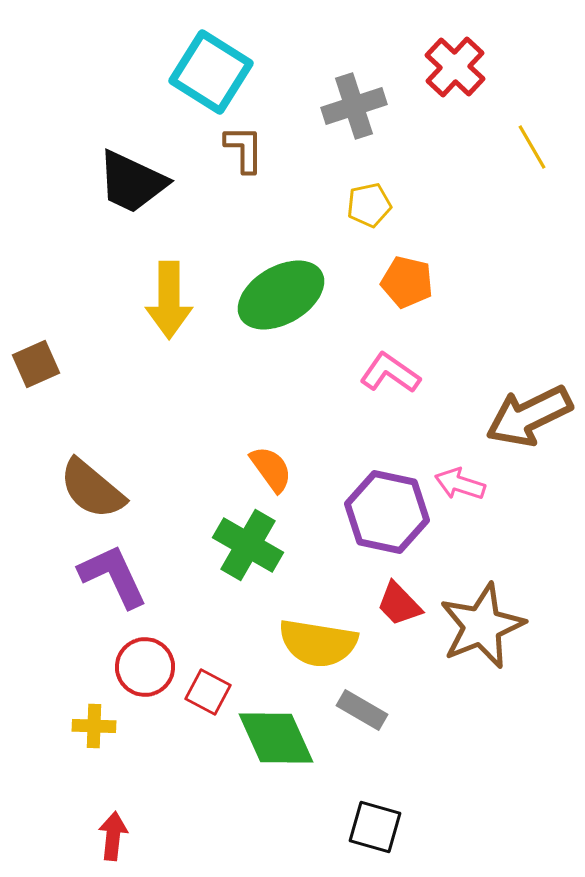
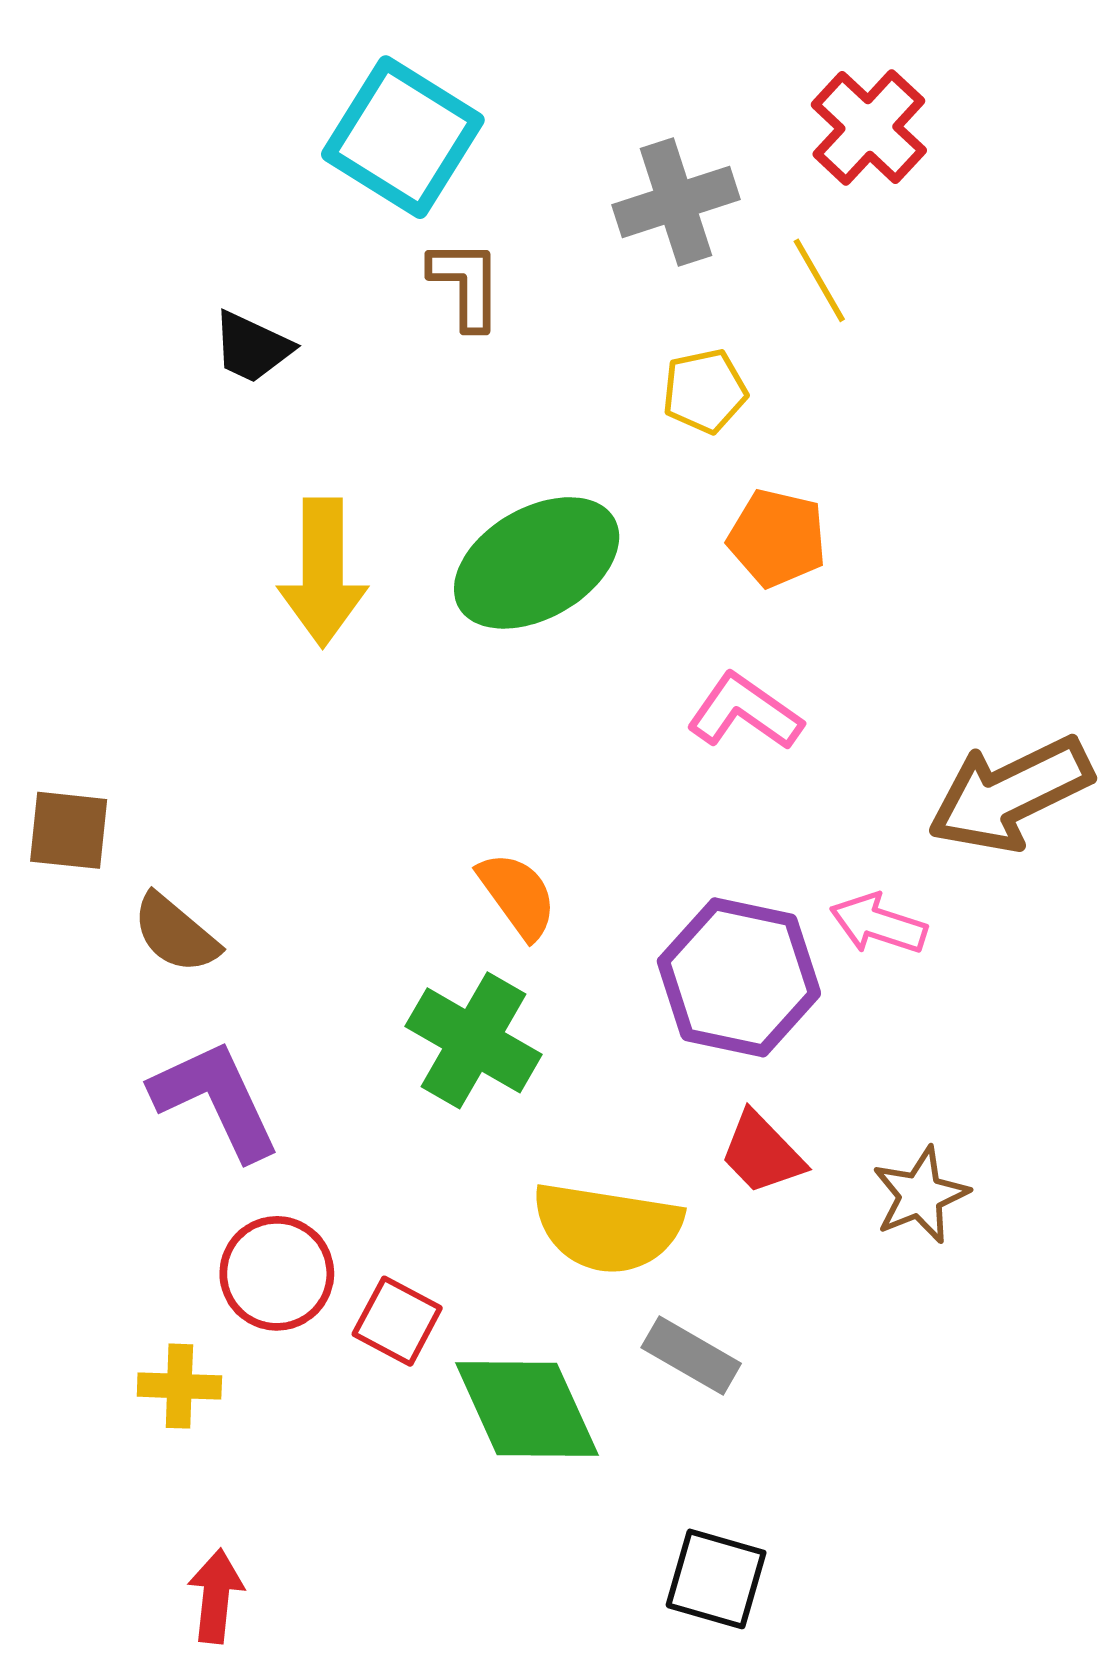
yellow line: (532, 147) -> (819, 280), moved
black trapezoid: (132, 182) -> (252, 347), size x0.6
brown square: (36, 364) -> (69, 830), moved, turned 30
brown semicircle: (92, 489) -> (176, 933), size x0.7
brown star: (482, 626) -> (920, 1195), size x0.6

